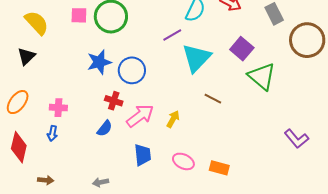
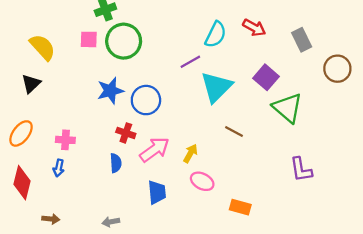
brown circle: (307, 40) -> (337, 69), size x0.7
blue semicircle: (105, 128) -> (116, 163), turned -42
purple L-shape: (296, 139) -> (301, 170), moved, turned 30
pink ellipse: (183, 161) -> (202, 181), moved

